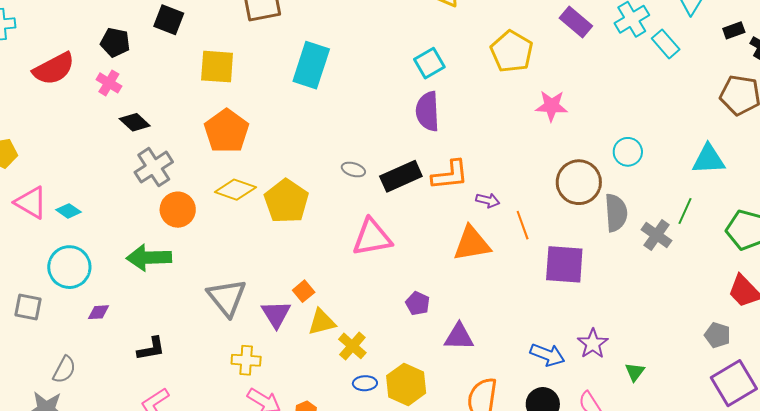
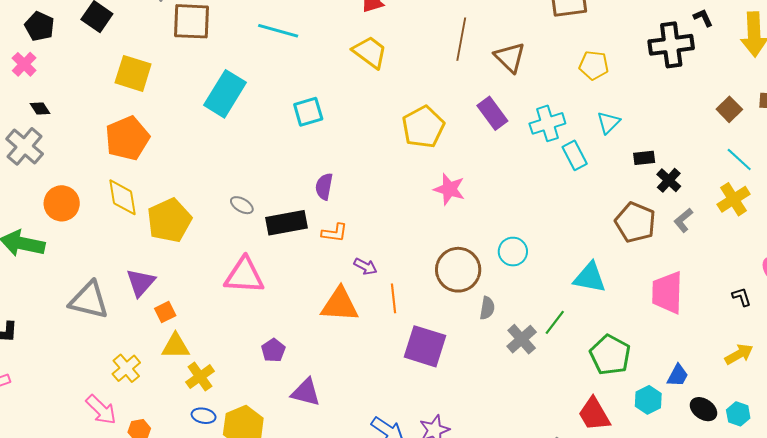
cyan square: (429, 63) -> (308, 112), moved
purple semicircle: (428, 111) -> (324, 186), moved, size x0.7
black diamond: (135, 122) -> (40, 109), size x0.7
gray cross: (154, 167) -> (25, 146), moved, turned -30
orange L-shape: (450, 175) -> (335, 233), size x0.7
yellow diamond: (235, 190) -> (122, 197), turned 48
gray semicircle: (616, 213) -> (487, 308), size x0.6
gray triangle: (227, 297) -> (89, 300), turned -51
purple triangle: (276, 314) -> (141, 283), moved
yellow cross: (246, 360) -> (126, 368), moved, turned 32

